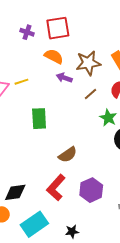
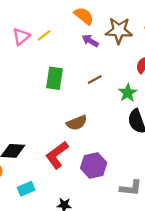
yellow line: (21, 82) -> (44, 35), turned -32
brown line: (90, 94) -> (95, 79), moved
cyan rectangle: (34, 224) -> (26, 189), size x0.6

